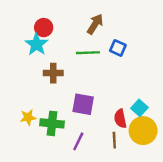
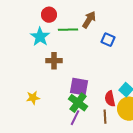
red circle: (44, 28) -> (49, 15), moved
green line: (88, 53) -> (68, 30), moved
green cross: (52, 123) -> (78, 103), moved, turned 30

